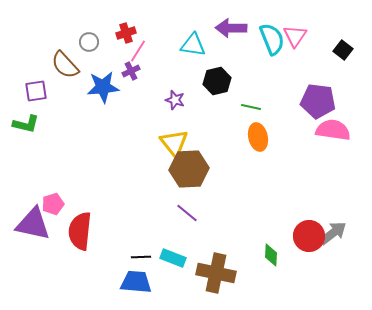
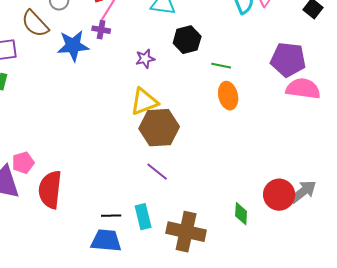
purple cross: (131, 71) -> (101, 30), turned 36
purple star: (175, 100) -> (145, 59), turned -30
yellow triangle: (174, 143) -> (144, 102), turned 48
cyan rectangle: (173, 258) -> (143, 217), turned 55

